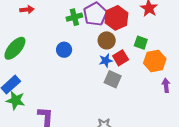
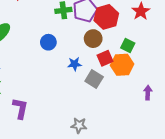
blue star: (106, 61) -> (75, 64), moved
orange hexagon: (155, 61) -> (122, 65), moved

